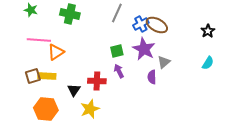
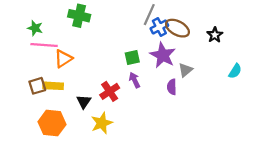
green star: (31, 10) -> (35, 28), moved
gray line: (117, 13) -> (149, 15), moved
black star: (208, 31) -> (215, 35), moved
red cross: (97, 81) -> (110, 91), turned -36

